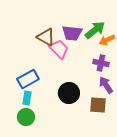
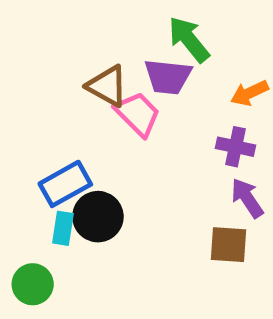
green arrow: (95, 30) -> (189, 39), moved, turned -90
black circle: (69, 93) -> (98, 217), moved
green circle: (26, 117) -> (33, 284), moved

